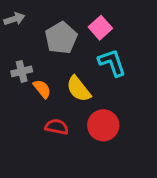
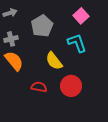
pink square: (100, 28) -> (81, 16), moved
gray cross: (22, 71) -> (11, 39), moved
orange semicircle: (42, 89) -> (14, 61), moved, size x1.5

